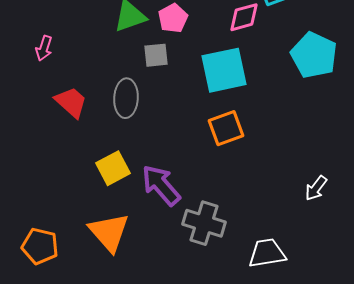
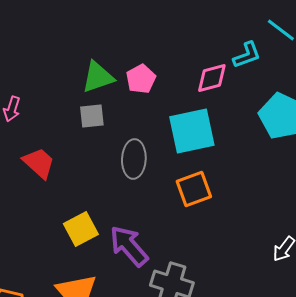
gray square: (156, 55) -> (92, 116), moved
gray ellipse: (126, 98) -> (134, 159), moved

